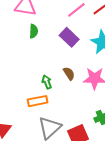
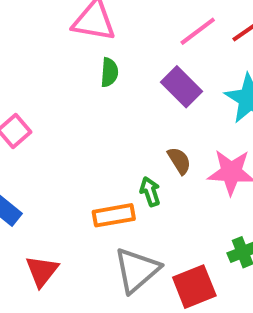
green arrow: (47, 82) -> (150, 192), moved

